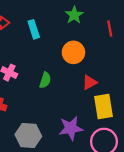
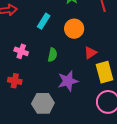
cyan rectangle: (34, 29) -> (44, 21), moved, turned 56
purple star: (71, 128) -> (68, 81), moved

